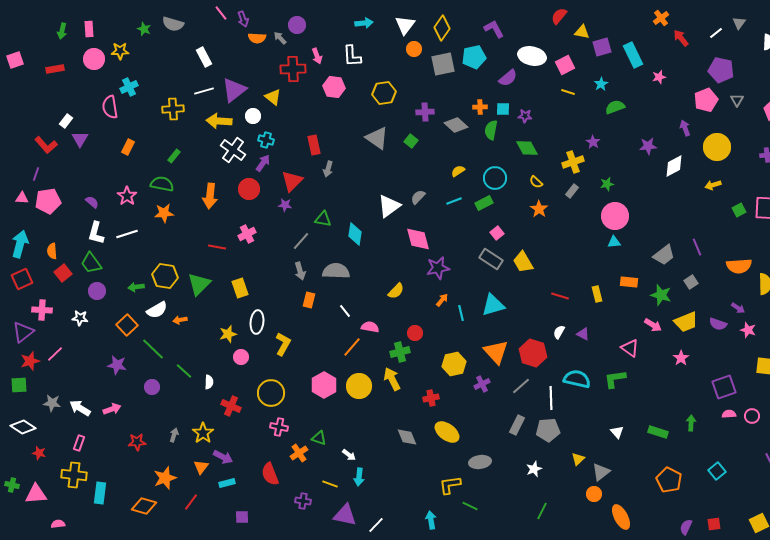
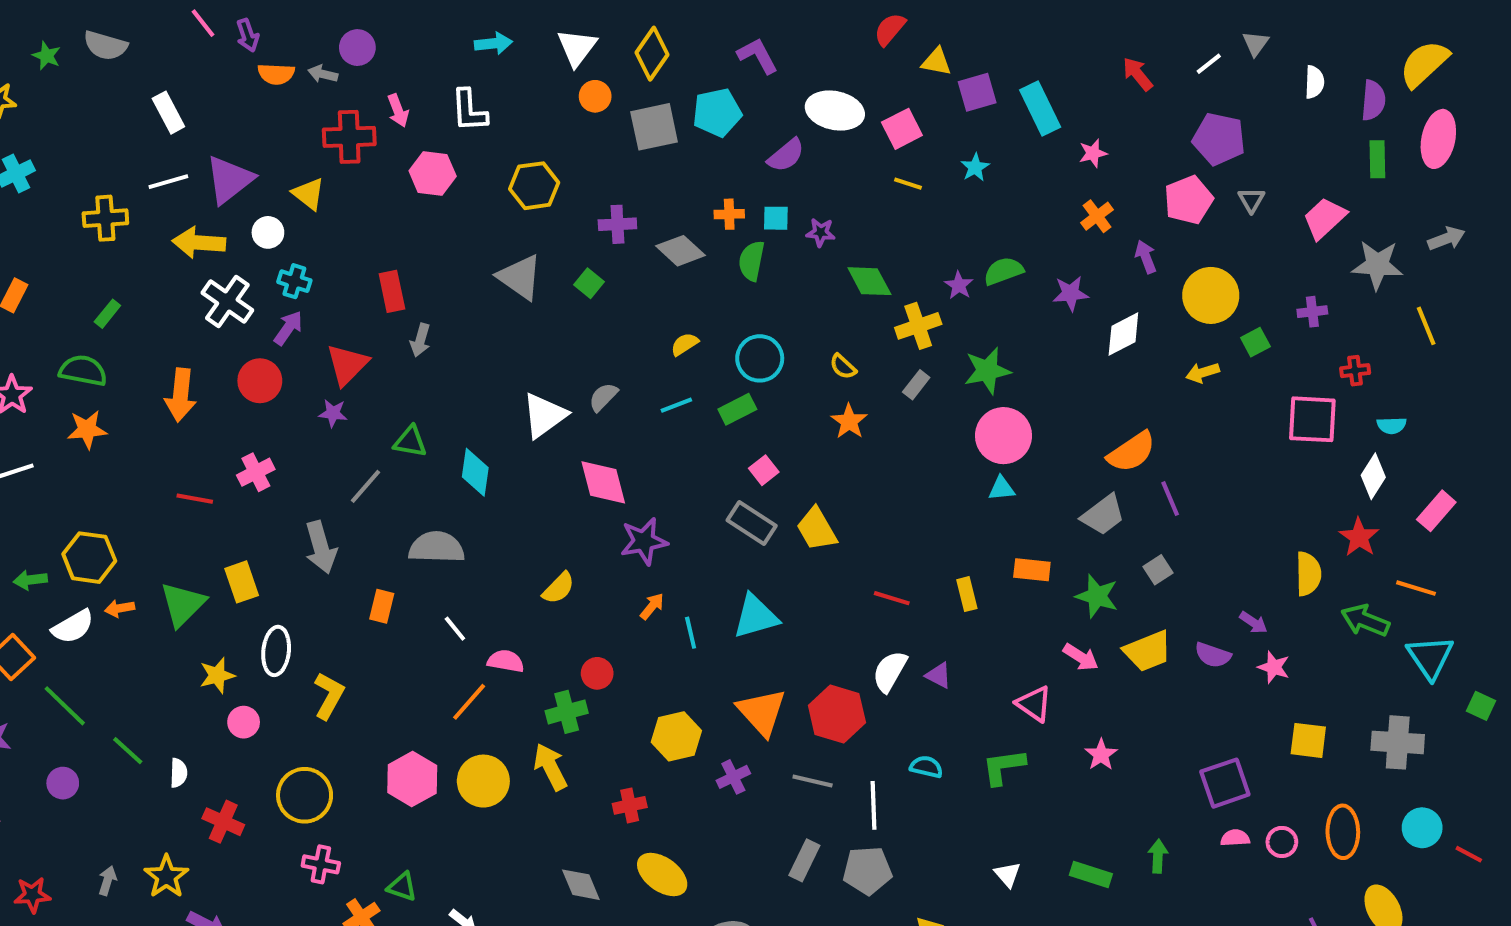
orange cross: (661, 18) -> (1097, 216), moved
gray arrow: (280, 38) -> (323, 74), turned -32
green semicircle: (615, 107) -> (1004, 271), moved
green diamond: (527, 148) -> (869, 281), moved
green star: (607, 184) -> (987, 371), size x1.6
green square: (739, 210) -> (1255, 342), moved
orange semicircle: (739, 266) -> (1132, 452), moved, turned -30
gray arrow: (300, 271) -> (321, 547), moved, size x1.4
green triangle: (199, 284) -> (183, 604), moved
orange arrow: (180, 320) -> (120, 608), moved
white semicircle: (559, 332) -> (890, 671), size x1.5
pink star: (681, 358) -> (1101, 755), moved
cyan semicircle: (577, 379) -> (926, 767), size x0.6
gray line: (521, 386) -> (813, 781), turned 54

